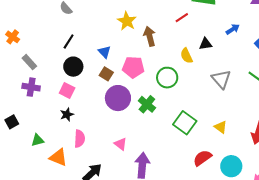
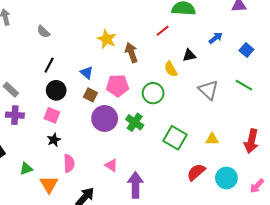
yellow triangle: (221, 127) -> (212, 139), turned -32
orange triangle: (58, 157) -> (49, 184), turned 42

